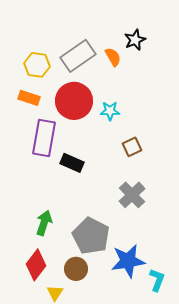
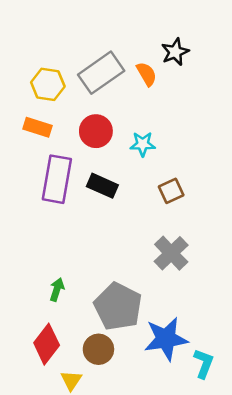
red circle: (74, 101) -> (96, 131), size x0.7
black rectangle: (72, 163) -> (102, 186), moved
green arrow: (44, 223) -> (57, 290), size x0.7

